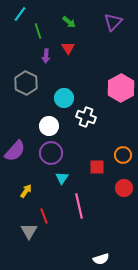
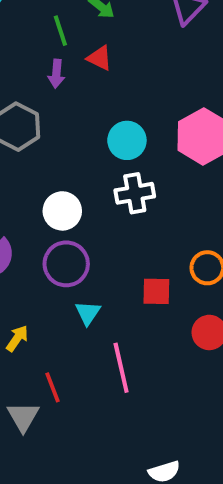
green line: (38, 31) -> (60, 31), moved
red triangle: (68, 48) -> (100, 58), turned -32
cyan circle: (64, 98) -> (127, 140), moved
white cross: (86, 117) -> (135, 193), turned -30

